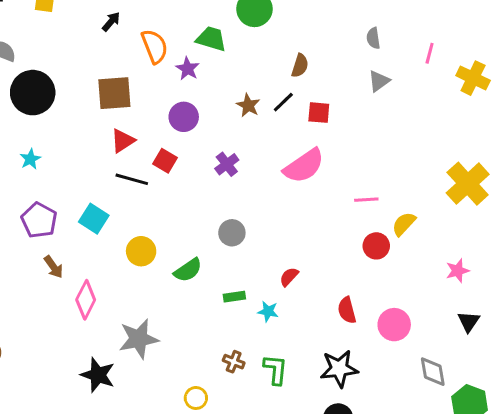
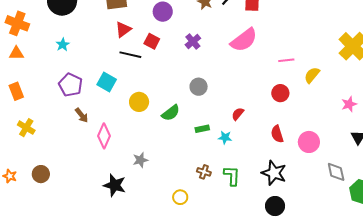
red circle: (376, 246) -> (280, 93), moved
gray star: (139, 339) -> (140, 160), size x0.6
black star: (339, 369) -> (274, 173), turned 30

